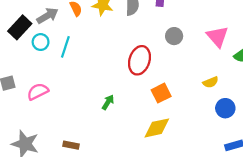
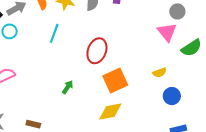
gray circle: (174, 36) -> (177, 11), moved
cyan line: (65, 47) -> (54, 33), moved
orange square: (161, 93) -> (115, 81), size x1.4

